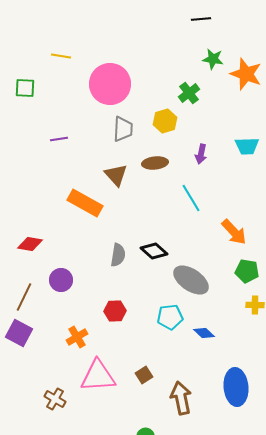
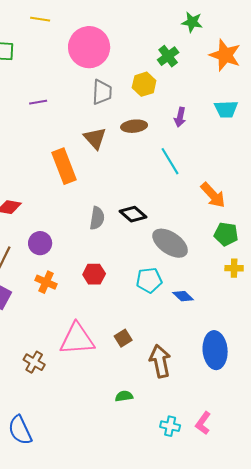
orange star: (246, 74) -> (225, 55), moved
orange rectangle: (85, 203) -> (64, 166), turned 40
orange cross: (77, 337) -> (46, 282), moved, turned -35

